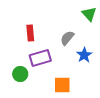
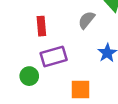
gray semicircle: (67, 38) -> (87, 20), moved

